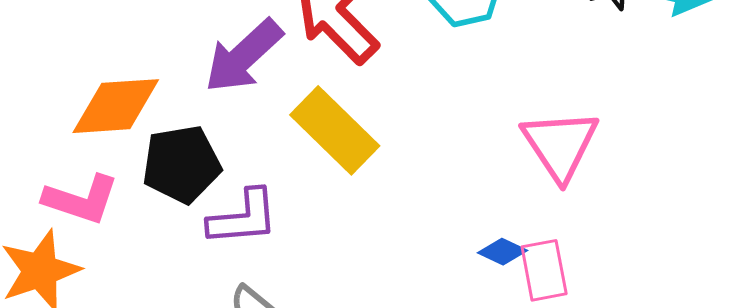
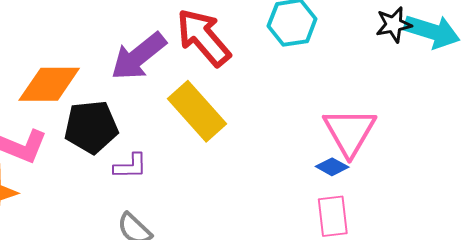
purple L-shape: (243, 218) -> (130, 166), size x0.7
blue diamond: (503, 252) -> (332, 167), moved

